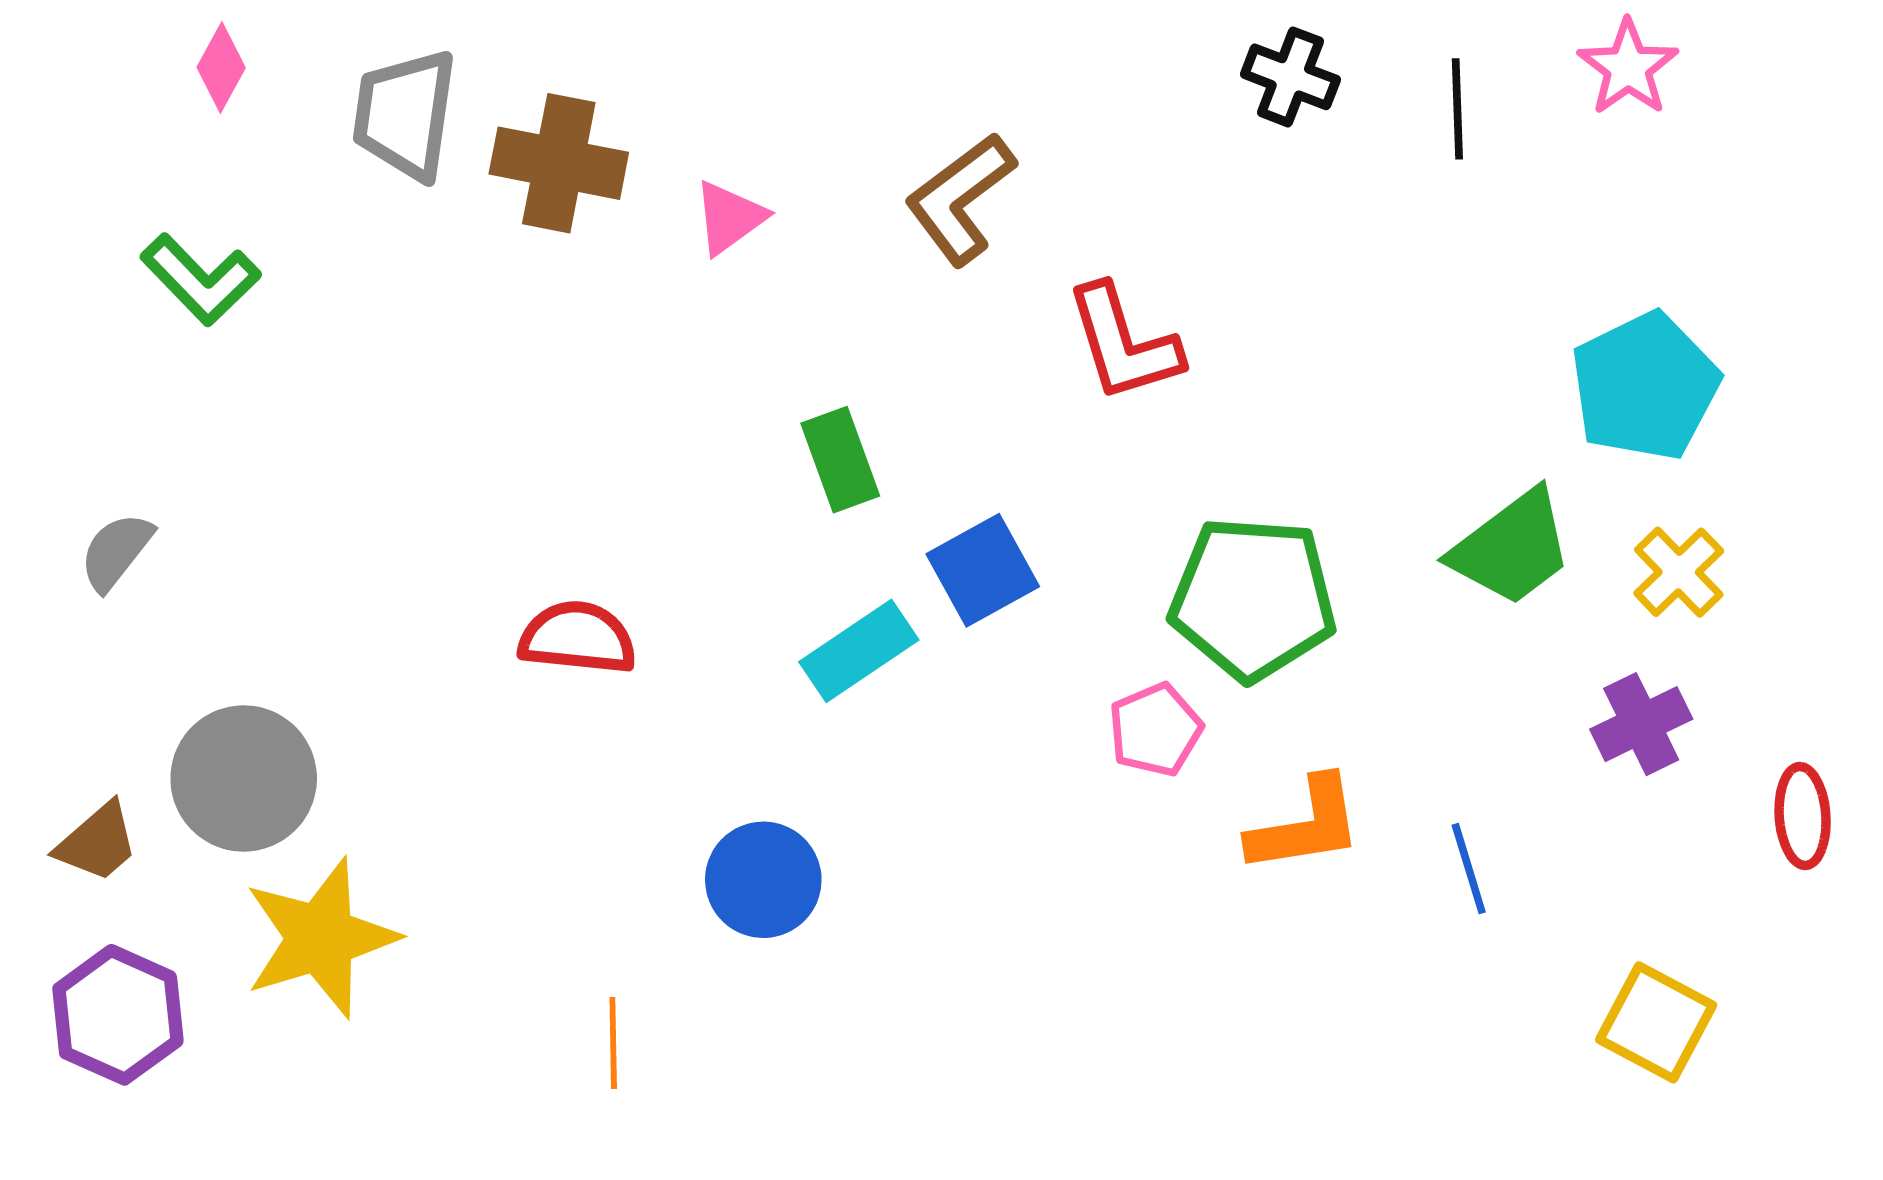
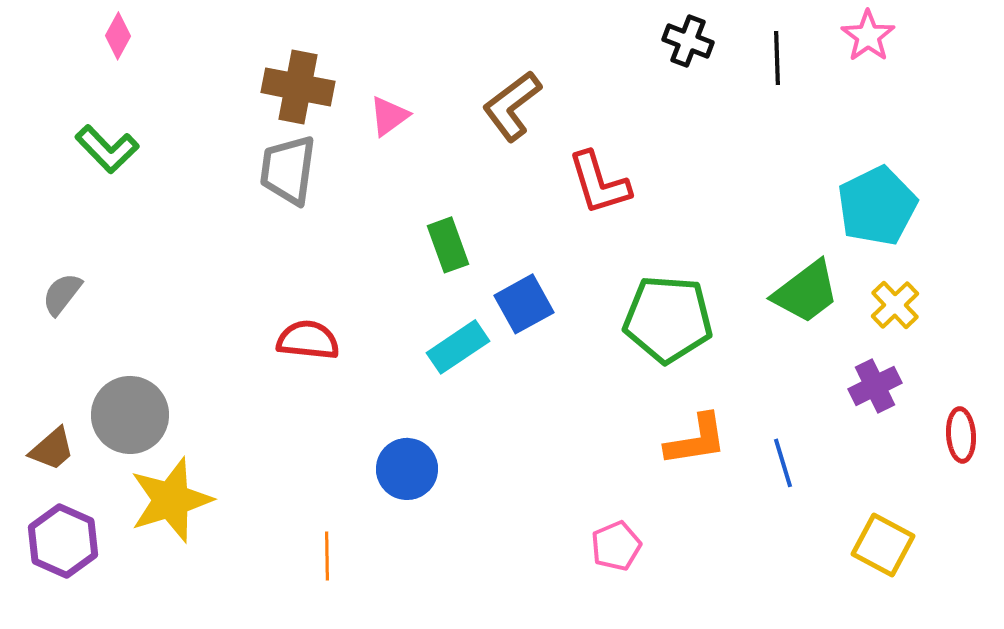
gray trapezoid: (405, 114) -> (288, 170), moved
pink pentagon: (1155, 730) -> (616, 546), moved

